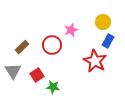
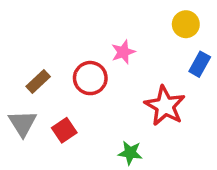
yellow circle: (103, 22) -> (186, 24), moved
blue rectangle: (108, 41) -> (200, 64), moved
green star: (53, 87) -> (130, 153), moved

